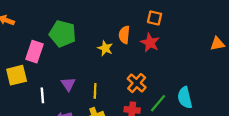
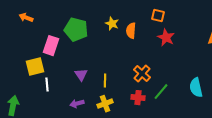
red star: (150, 43) -> (166, 38), moved
yellow star: (105, 48) -> (112, 24), moved
white line: (42, 95) -> (47, 85), moved
cyan semicircle: (185, 98) -> (196, 88), moved

